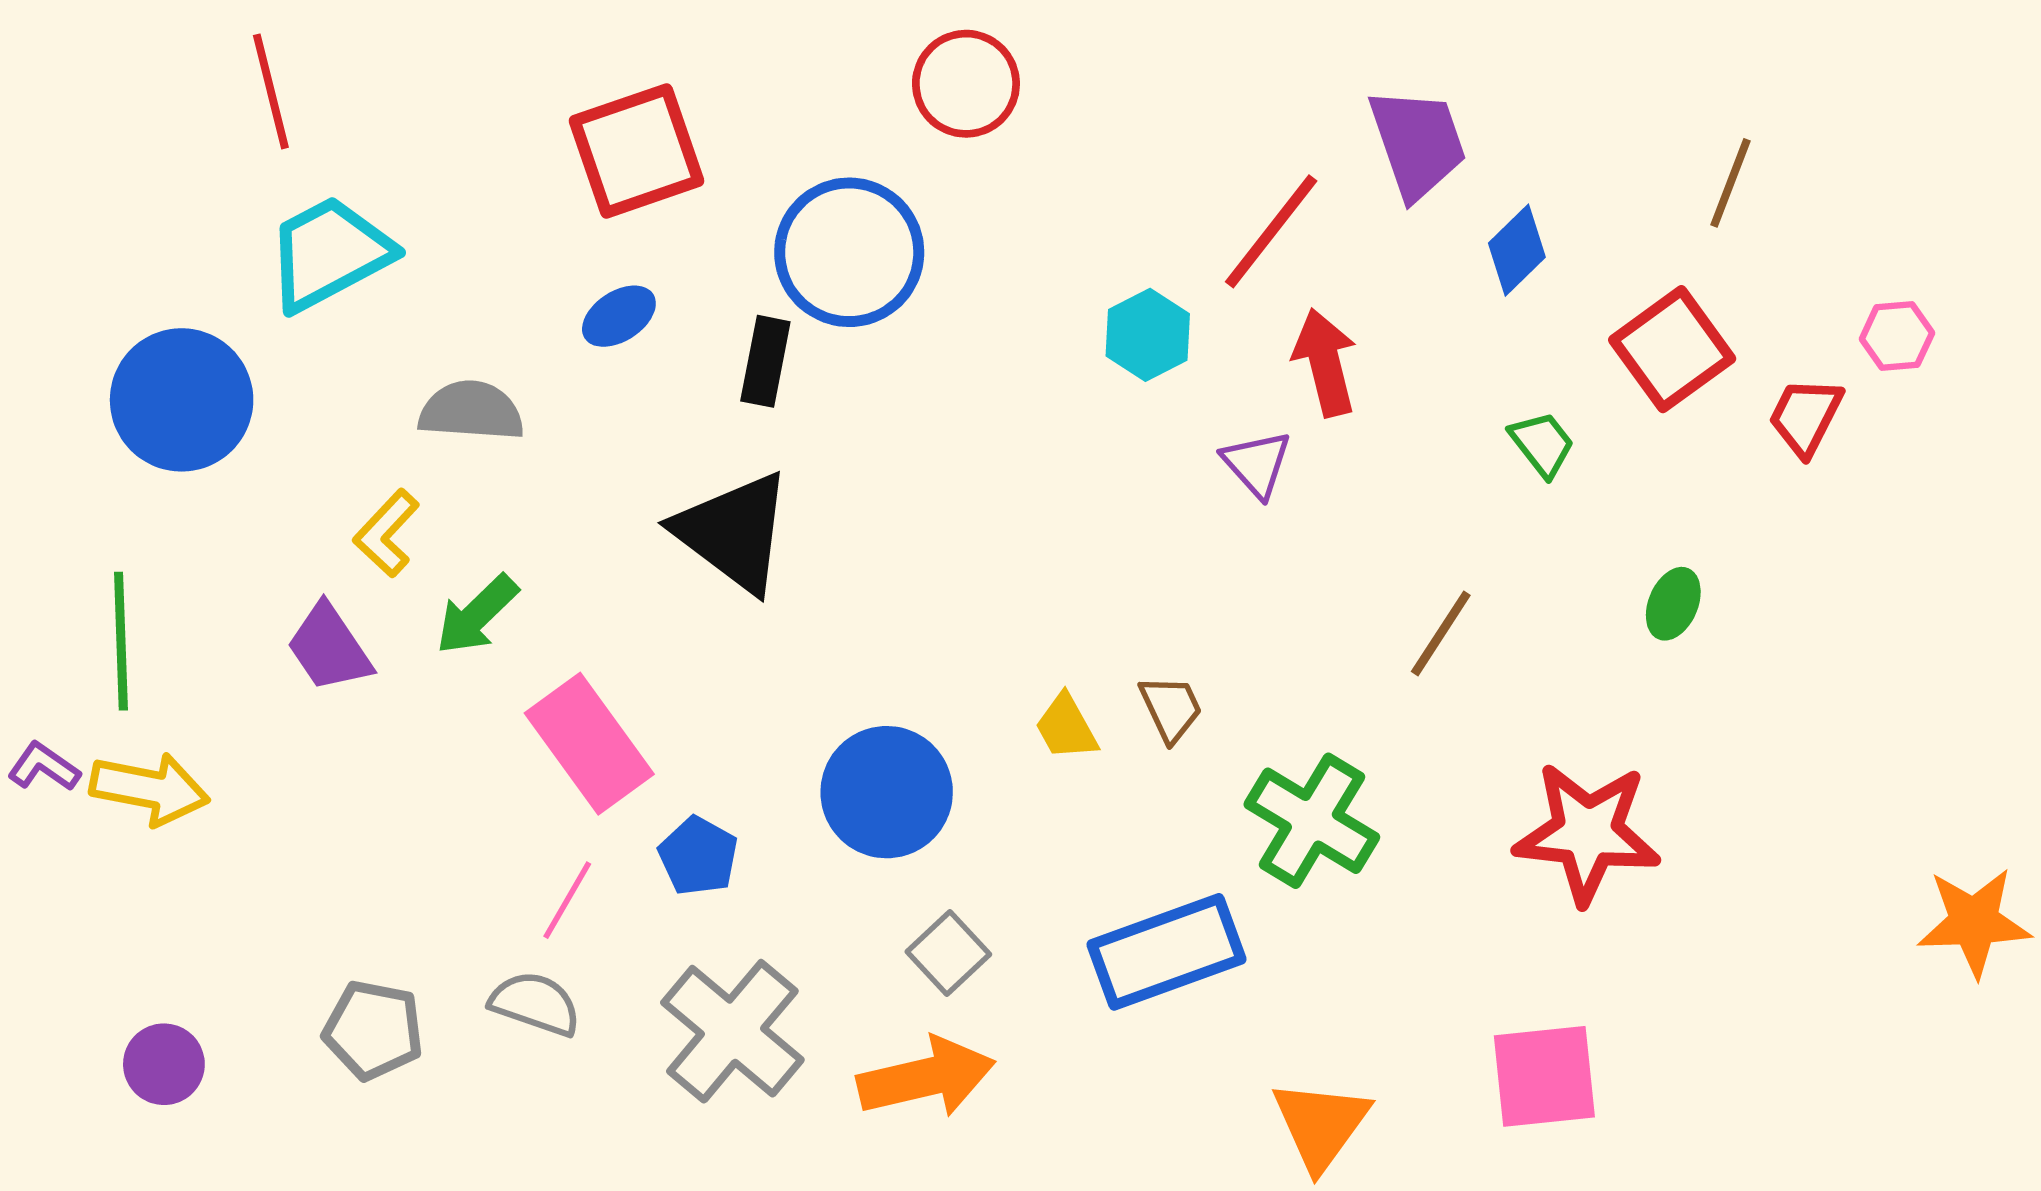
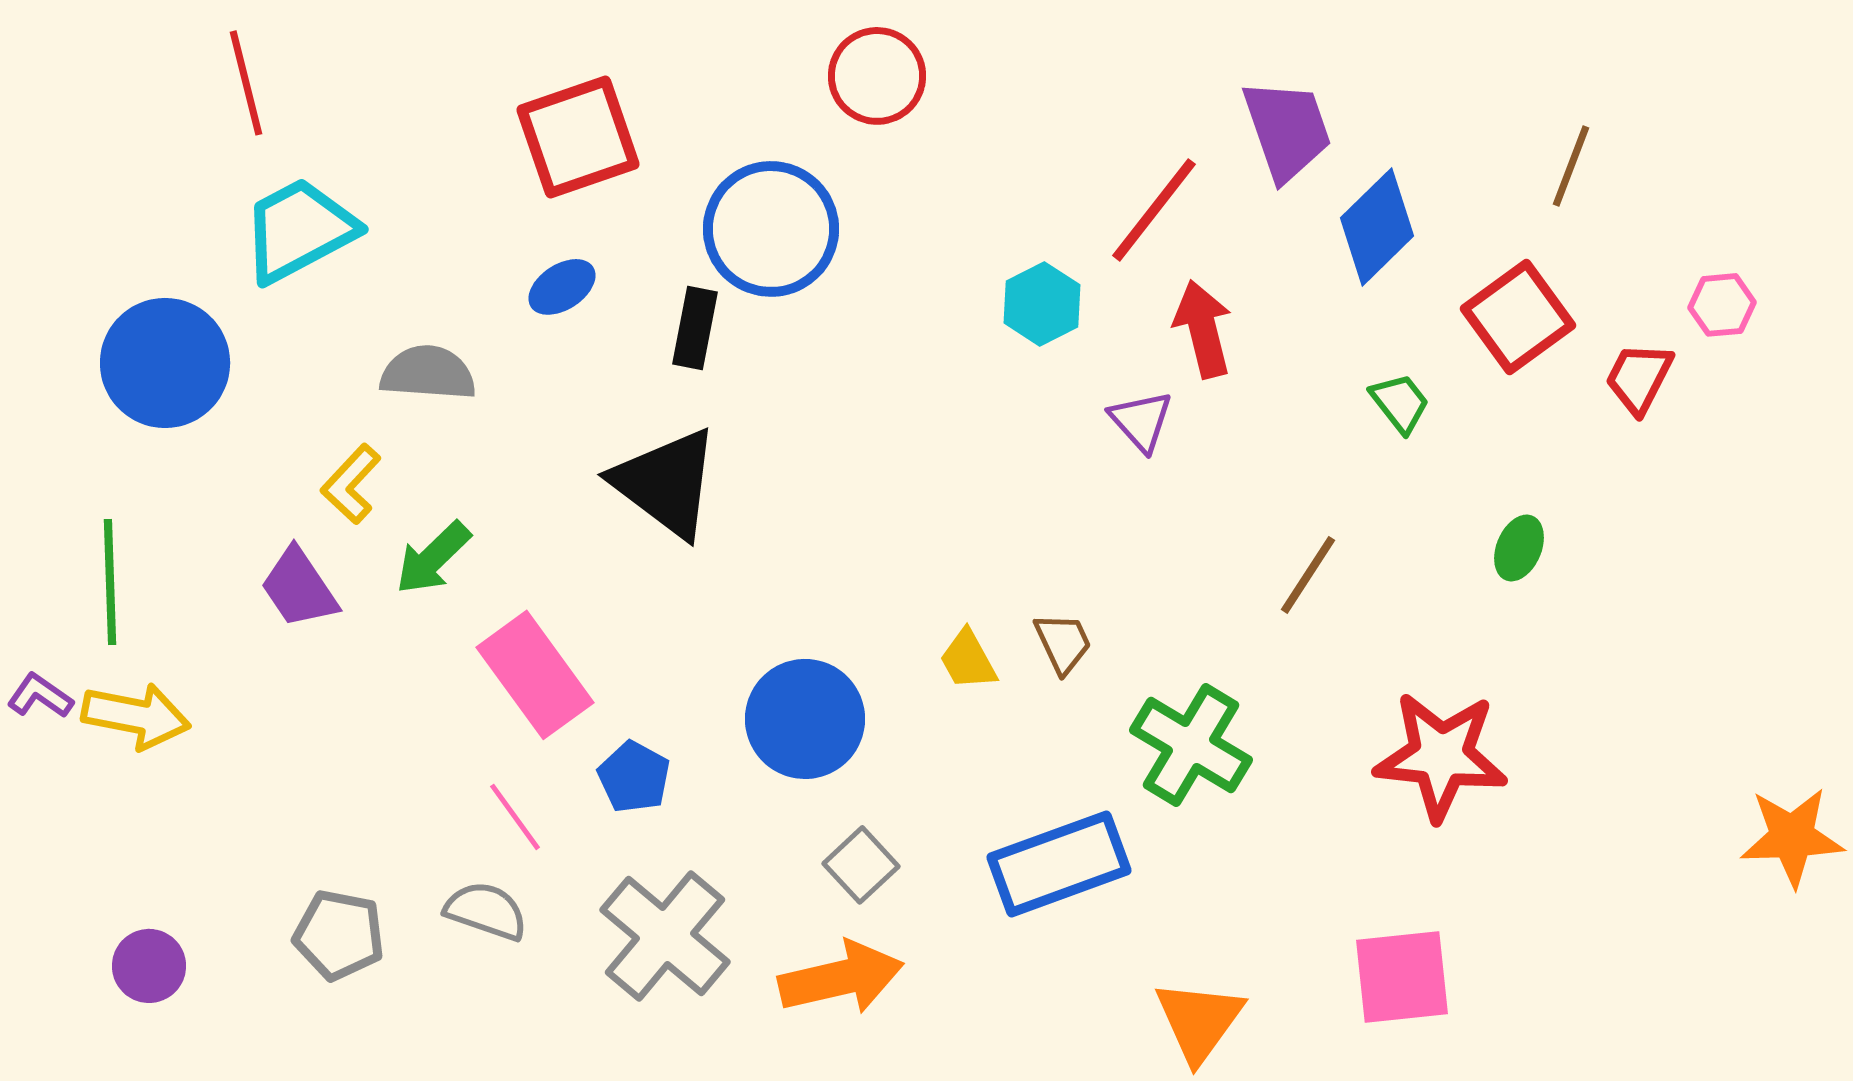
blue diamond: (1517, 250) -> (1377, 227), size x1.4
pink line: (567, 900) -> (515, 817), turned -66

